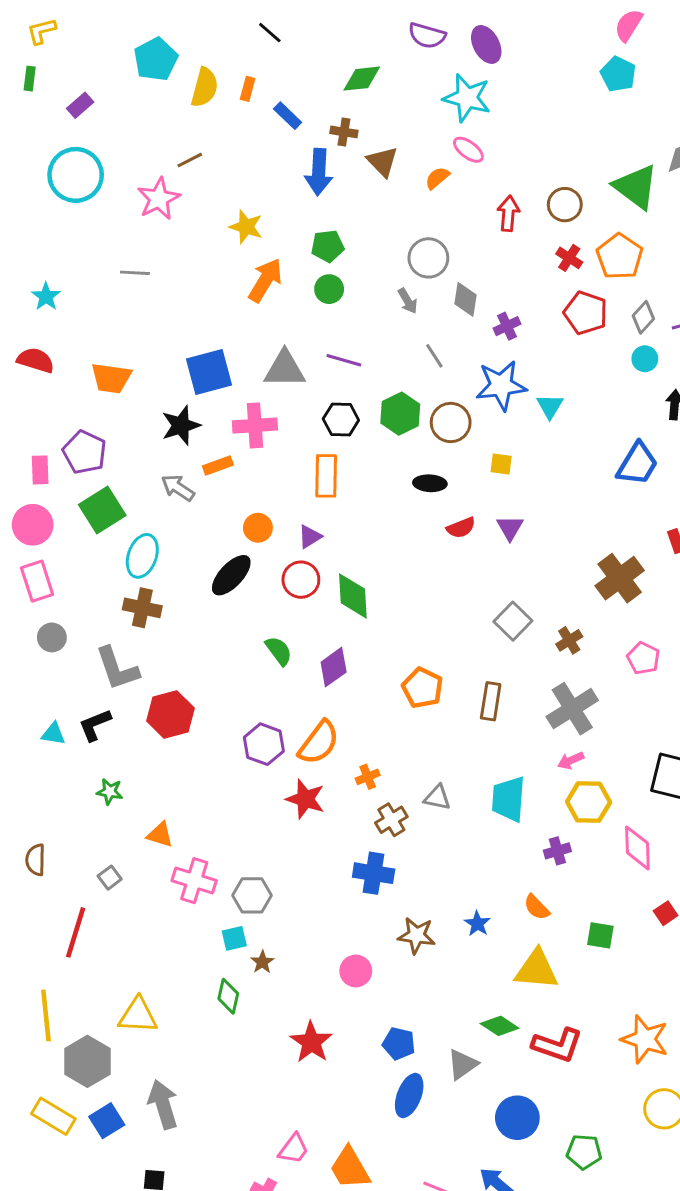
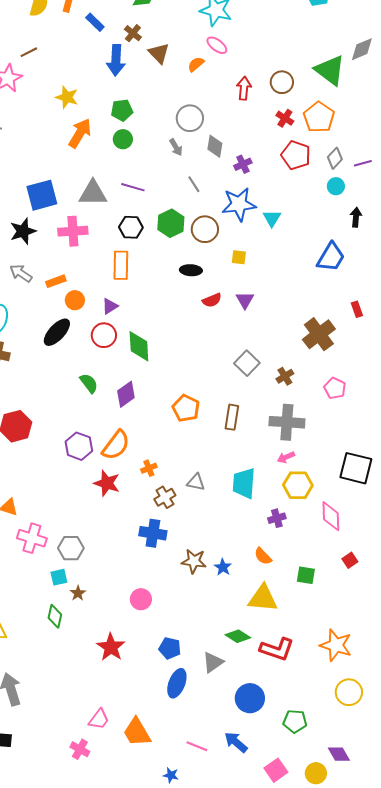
brown cross: (344, 132) -> (133, 33), turned 30
orange rectangle: (218, 465) -> (56, 281), moved
gray cross: (572, 709) -> (287, 422), turned 36
brown star: (417, 935) -> (194, 561), moved

